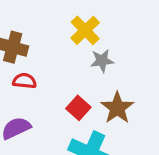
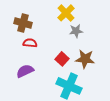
brown star: (117, 108) -> (85, 59), turned -30

